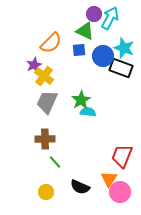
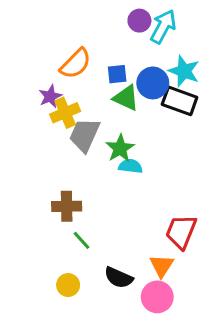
green triangle: (85, 31) -> (126, 98), moved
yellow cross: (44, 76) -> (65, 113), turned 30
gray trapezoid: (47, 102) -> (84, 135), moved
pink circle: (120, 192) -> (157, 297), moved

